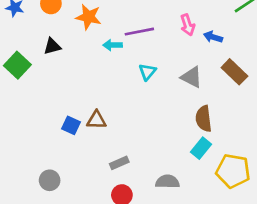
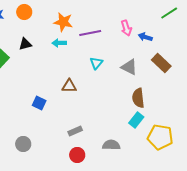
orange star: (88, 17) -> (63, 22), moved
cyan arrow: (113, 45) -> (59, 43), moved
brown triangle: (96, 120) -> (69, 86), moved

